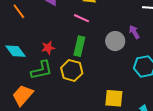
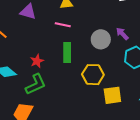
purple arrow: (134, 32) -> (122, 34), moved
yellow hexagon: (72, 70) -> (93, 75), moved

